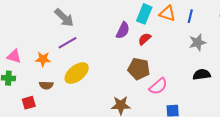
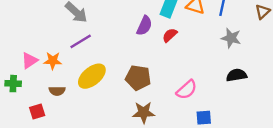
gray star: (198, 42) -> (231, 38), turned 30
pink triangle: (14, 56) -> (30, 61), moved, turned -49
brown pentagon: (139, 69) -> (138, 78), moved

